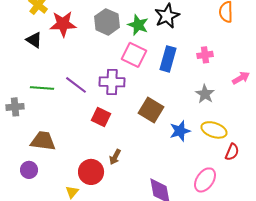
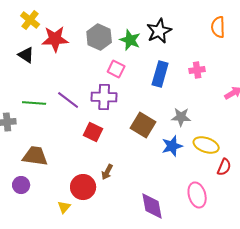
pink square: (134, 55) -> (116, 69), moved, size x0.7
gray star: (205, 94) -> (181, 117), moved, turned -30
pink ellipse: (205, 180) -> (197, 195), turned -50

